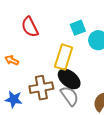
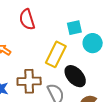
black ellipse: (69, 79) -> (75, 76), moved

